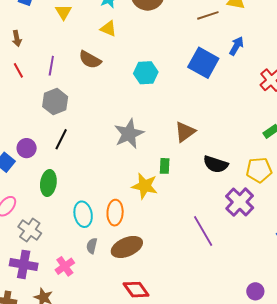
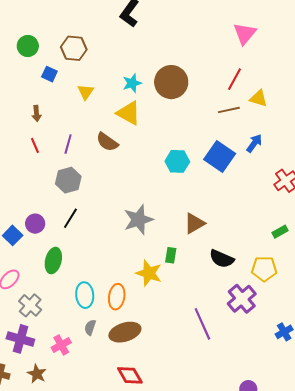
yellow triangle: (108, 29) -> (129, 113), size x1.5
cyan hexagon: (146, 73) -> (177, 161), moved

